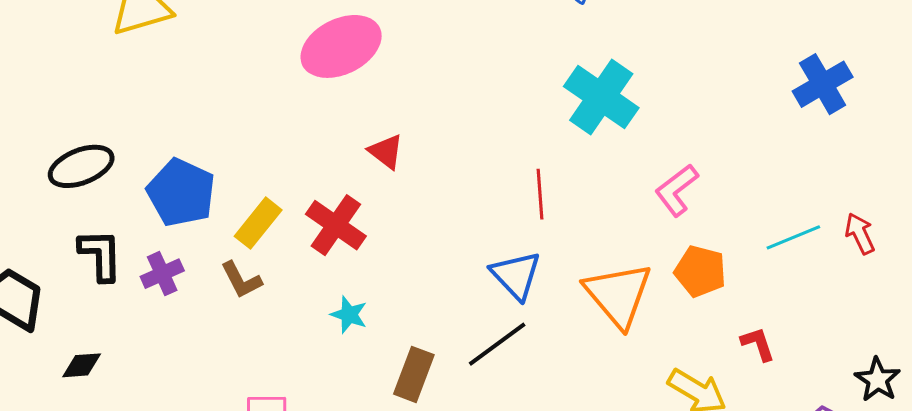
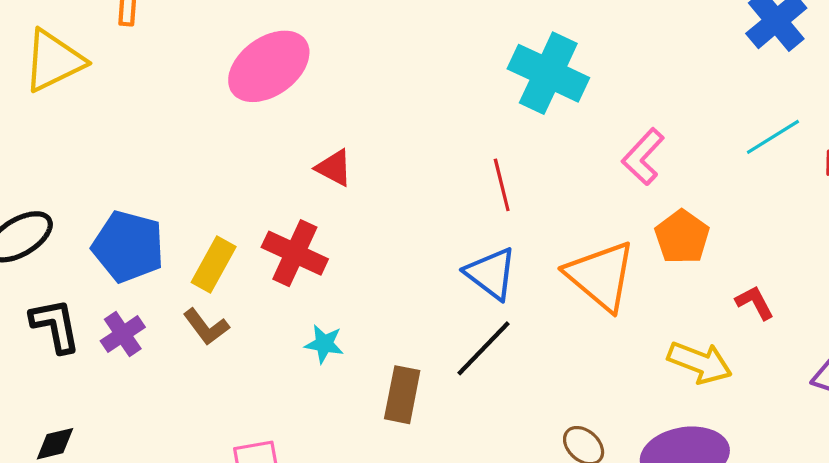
cyan line: (793, 237) -> (773, 137), moved
orange pentagon: (700, 271) -> (682, 237), turned 30

